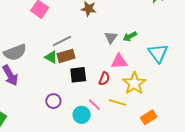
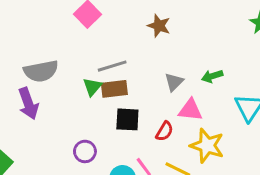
gray triangle: (111, 38) -> (174, 82), moved
green triangle: (51, 57) -> (92, 87), turned 32
yellow star: (134, 83) -> (207, 146), turned -30

